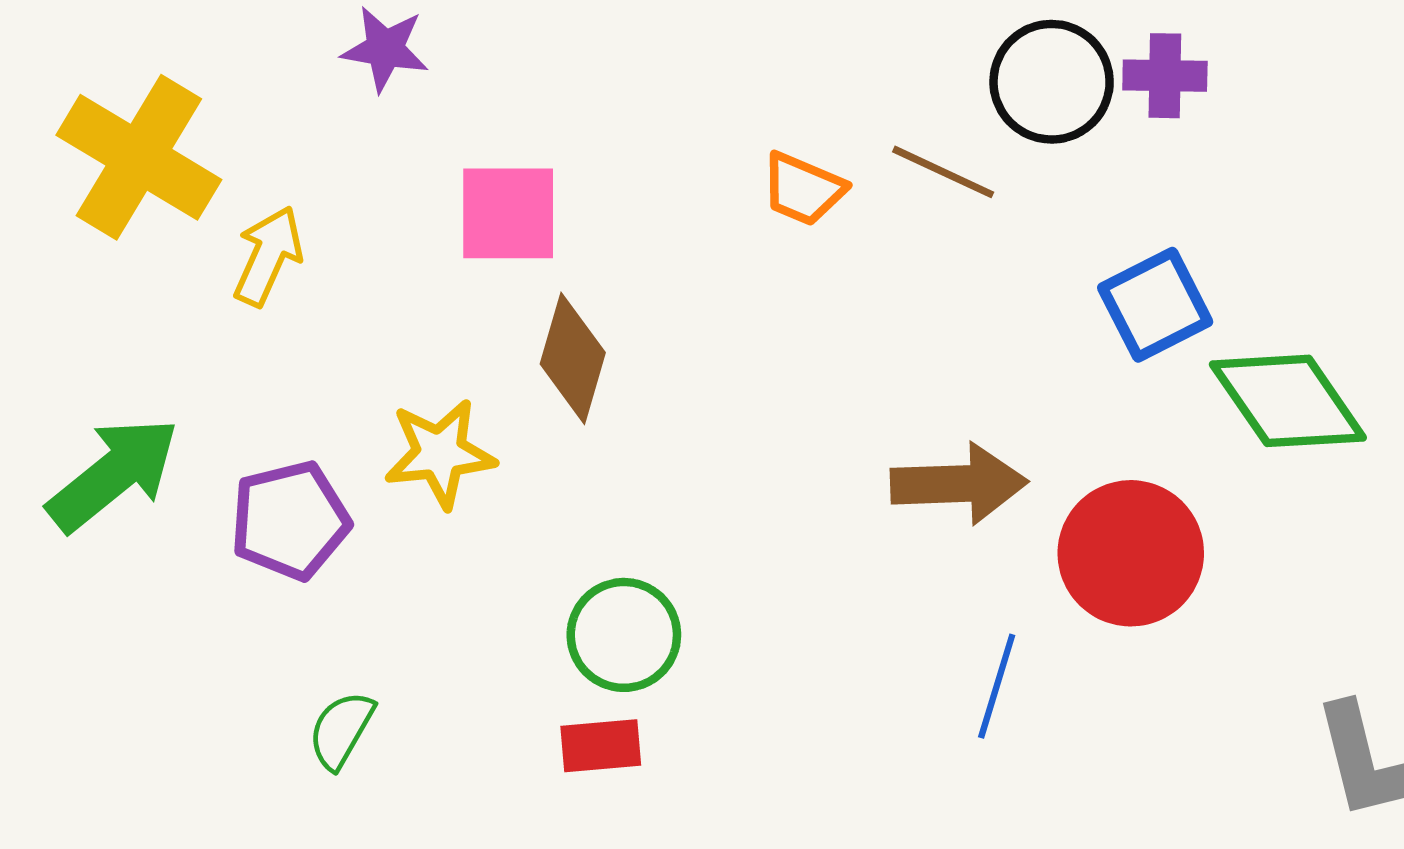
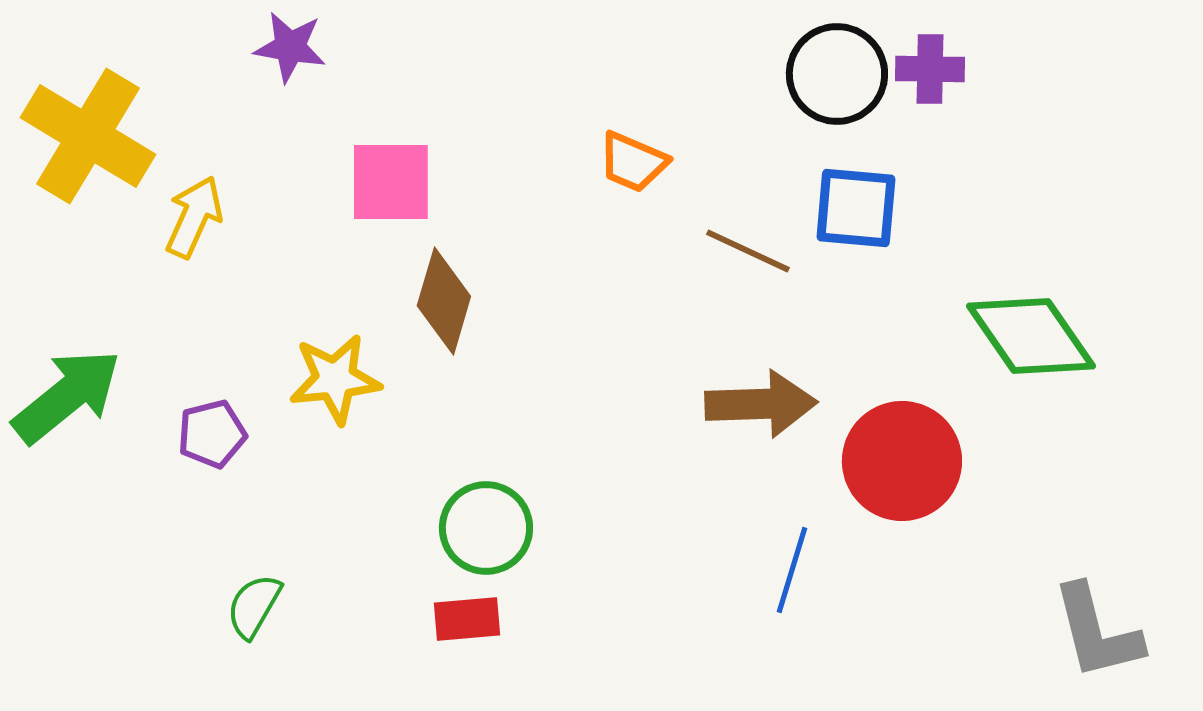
brown line: (943, 172) -> (748, 251), moved
blue square: (1155, 305) -> (856, 208), moved, turned 32
purple pentagon: (290, 520) -> (212, 434), size x0.7

